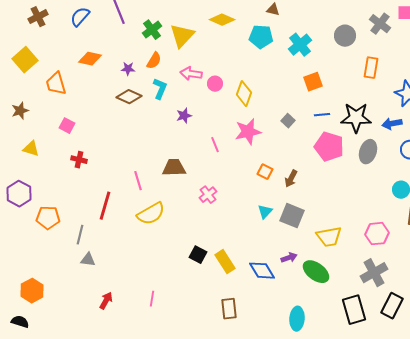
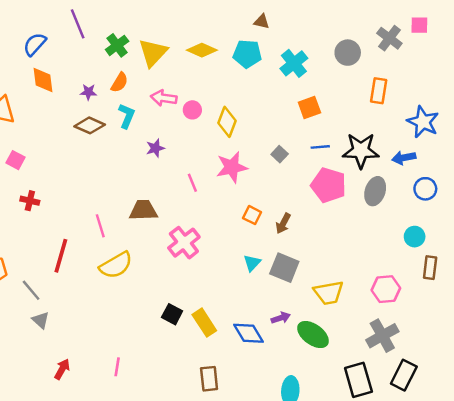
blue semicircle: (80, 17) -> (35, 44), moved
yellow diamond: (222, 20) -> (202, 50), moved
orange diamond: (90, 59) -> (43, 80), turned 70
pink cross: (208, 195) -> (184, 243), size x1.5
gray line: (80, 235) -> (31, 290), turned -54
gray triangle: (88, 260) -> (41, 320), turned 35

